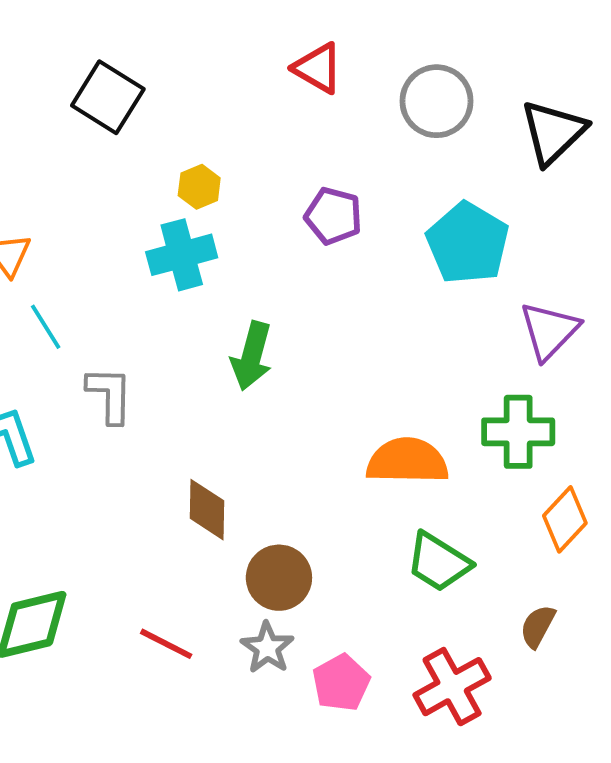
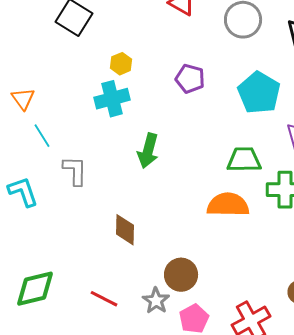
green trapezoid: (438, 562) -> (244, 160), moved, turned 147
brown circle: (279, 578) -> (181, 275), moved

